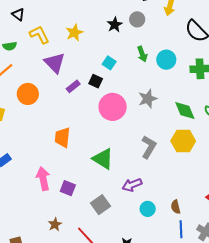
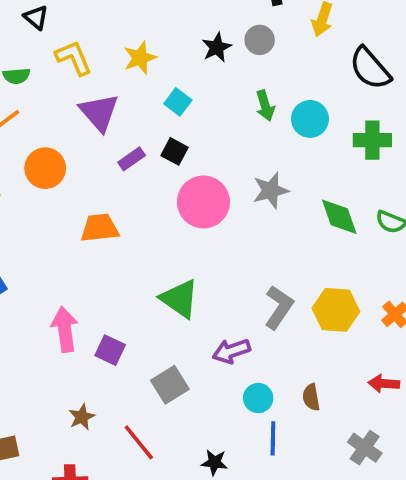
cyan square: (109, 63) -> (178, 102), moved
orange trapezoid: (62, 137) -> (100, 228), moved, turned 75
yellow hexagon: (183, 141) -> (336, 310), moved
gray L-shape: (149, 147) -> (279, 307), moved
blue line: (181, 229) -> (273, 438), moved

